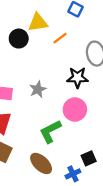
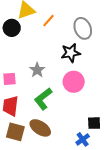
green L-shape: (50, 131) -> (43, 99), moved
black square: (89, 158) -> (94, 123), turned 32
brown ellipse: (41, 163) -> (40, 128), moved

